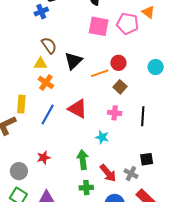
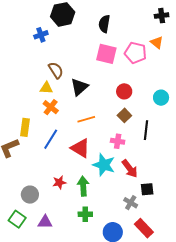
blue cross: (41, 12) -> (41, 35), moved
orange line: (100, 73) -> (86, 119), moved
red triangle: (77, 109) -> (80, 148), moved
black line: (143, 116) -> (146, 130), moved
cyan star: (102, 137) -> (104, 165), size x1.6
red star: (44, 158) -> (59, 182), moved
gray circle: (19, 171) -> (30, 195), moved
red arrow: (108, 173) -> (130, 169), moved

